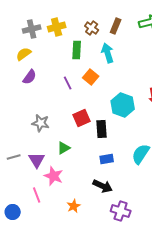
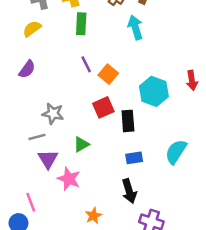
green rectangle: (77, 50) -> (81, 24), moved
purple semicircle: (30, 77) -> (27, 69), moved
orange square: (91, 77) -> (108, 74), moved
gray line: (14, 157) -> (37, 137), moved
black arrow: (103, 186) -> (129, 191), turned 48
pink line: (37, 195) -> (31, 202), moved

